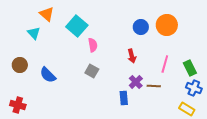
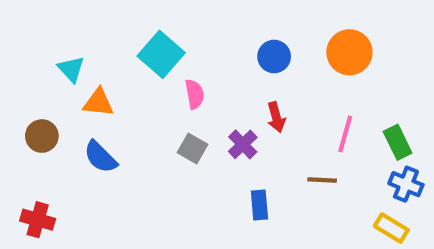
orange triangle: (47, 14) -> (98, 103), moved, turned -35
blue circle: (141, 27) -> (274, 56), moved
purple cross: (136, 82) -> (243, 144), moved

